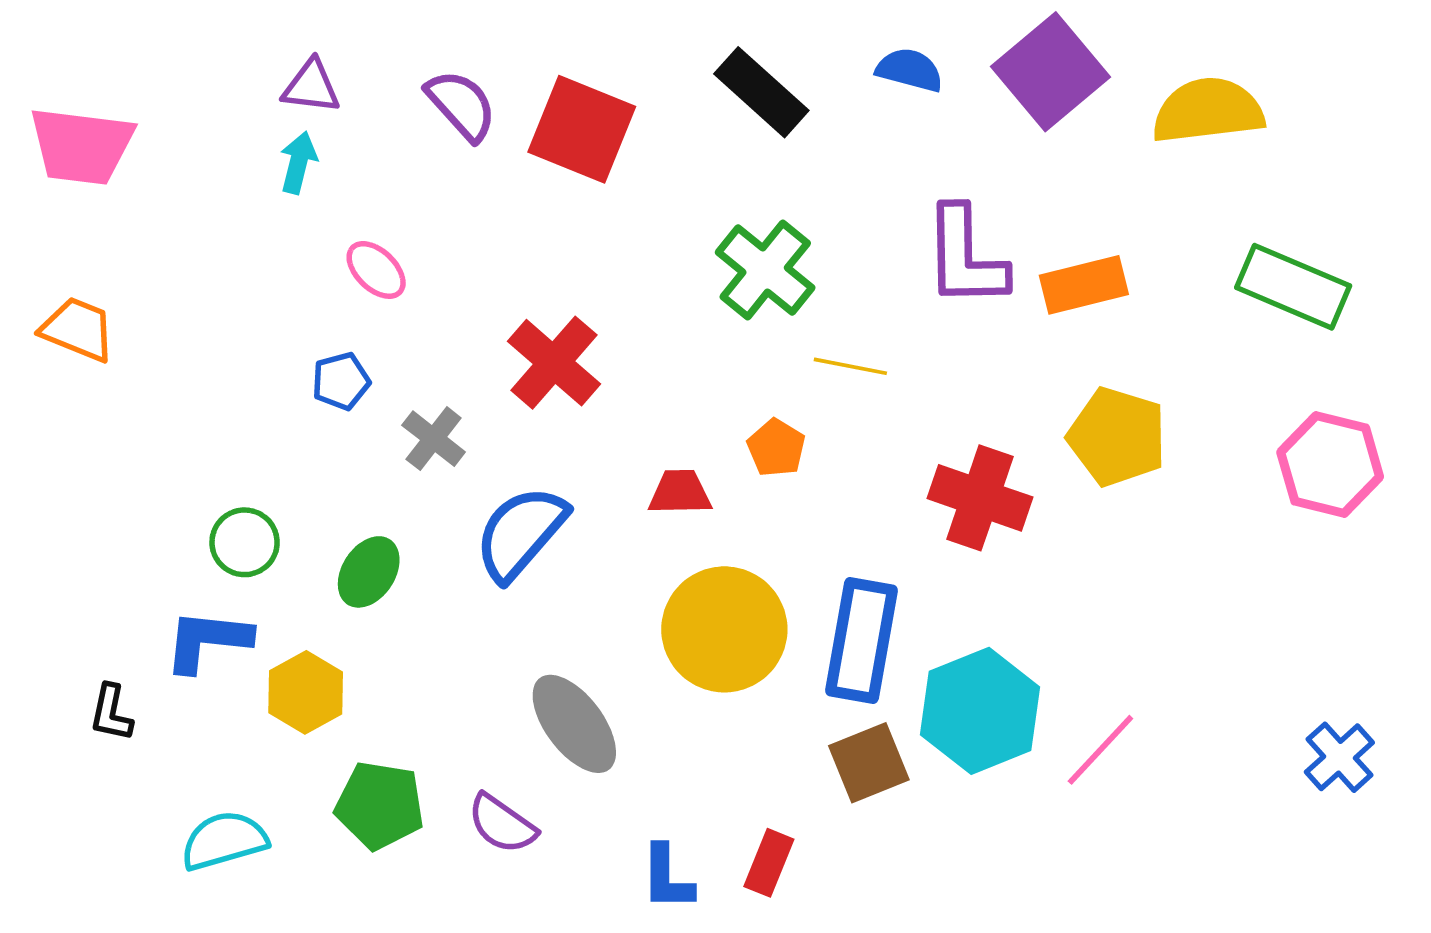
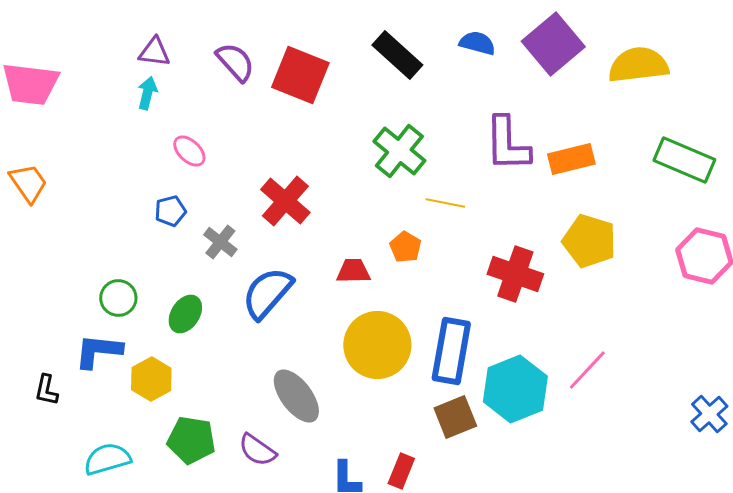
orange trapezoid: (78, 329) -> (28, 183), turned 33
pink line: (1100, 750) -> (587, 370), moved

